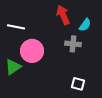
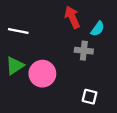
pink circle: (32, 51) -> (42, 74), moved
green triangle: (13, 67) -> (15, 66), moved

